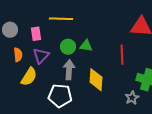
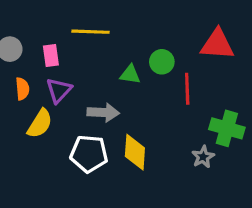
green circle: (68, 47) -> (162, 62), moved
gray arrow: (69, 70) -> (103, 112), turned 90
yellow diamond: (96, 80) -> (135, 152), moved

